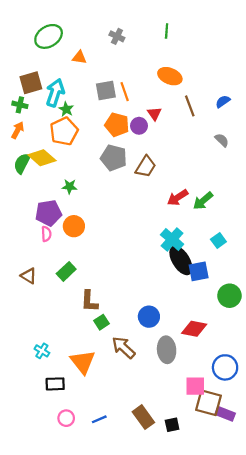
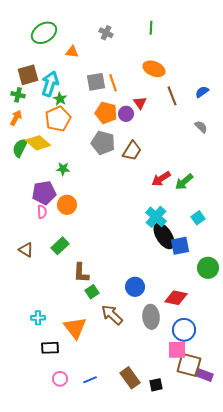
cyan cross: (42, 351) -> (38, 318), turned -32
blue circle: (225, 367) -> (184, 330), moved

